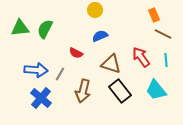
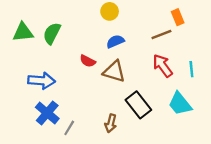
brown line: (163, 34) -> (161, 35), moved, turned -48
brown triangle: (111, 64) -> (114, 71), moved
gray line: (60, 74) -> (69, 128), moved
brown arrow: (83, 91) -> (111, 123), moved, size x0.7

